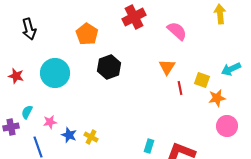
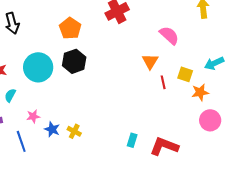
pink semicircle: (177, 31) -> (169, 35), moved
black hexagon: (109, 67) -> (74, 61), moved
cyan semicircle: (27, 112) -> (10, 95), moved

